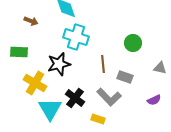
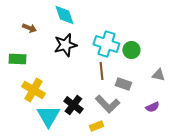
cyan cross: (76, 37) -> (106, 44), moved
black star: (59, 64) -> (65, 45), moved
yellow rectangle: (98, 119) -> (96, 126), turned -40

